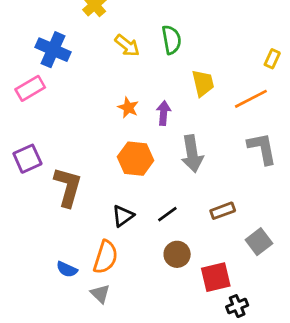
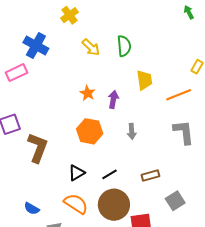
gray arrow: (192, 154) -> (132, 131), size x0.6
brown circle: (177, 254) -> (114, 205), size x1.6
orange semicircle: (106, 257) -> (76, 204), moved, turned -80

